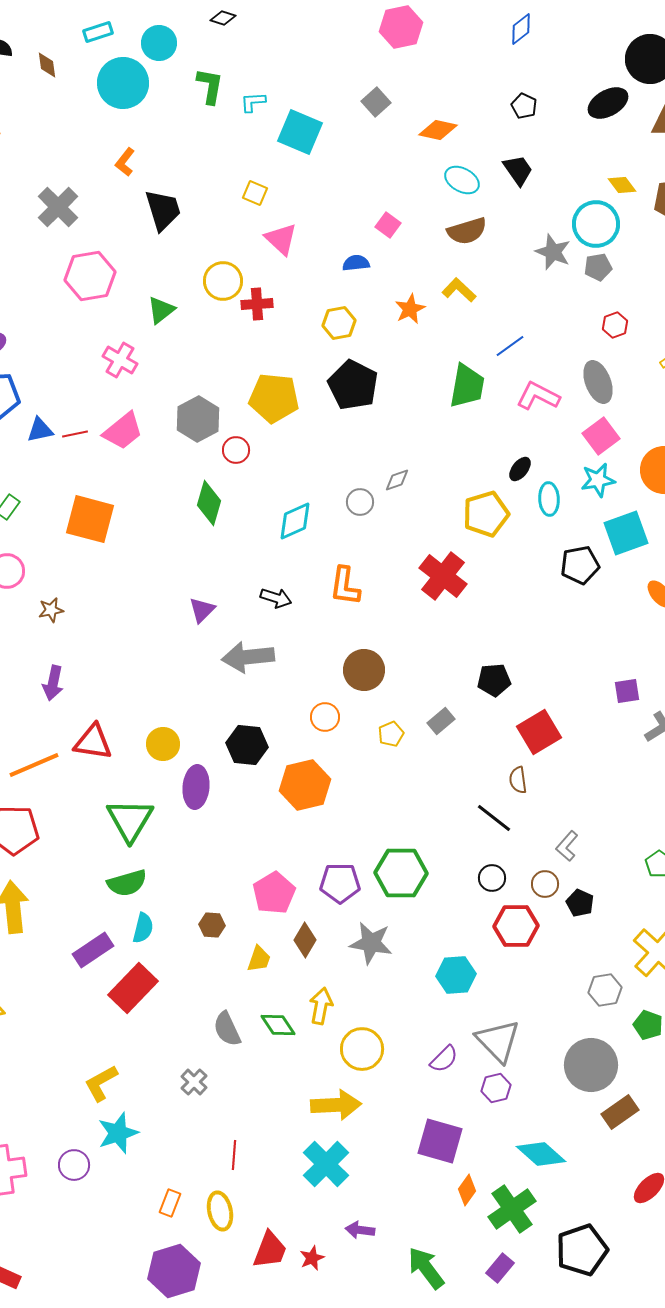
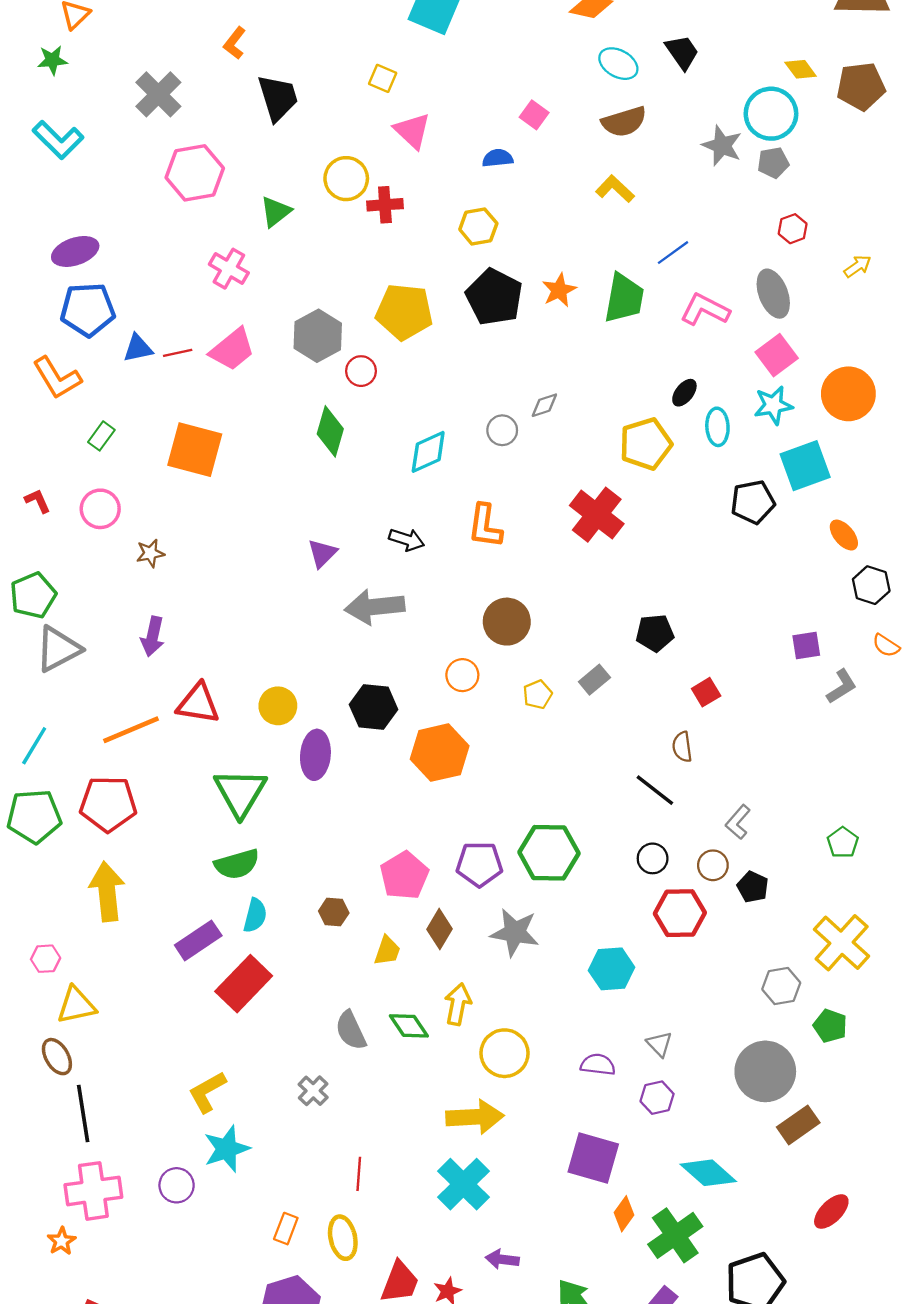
orange star: (410, 309) -> (559, 290), moved
red square: (539, 732) -> (706, 692), size x0.6
gray triangle: (498, 1041) -> (659, 1044), size x0.5
purple semicircle: (444, 1059) -> (598, 1065), turned -128

